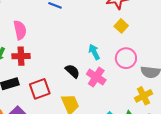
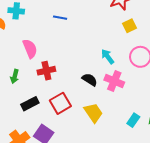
yellow square: (121, 26) -> (130, 26), turned 32
red cross: (21, 56) -> (46, 71), moved

